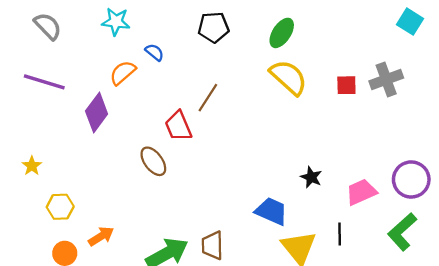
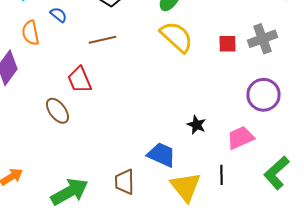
orange semicircle: (123, 73) -> (30, 33), turned -60
brown line: (208, 98) -> (102, 40), moved, turned 44
purple circle: (411, 179) -> (264, 95), moved
brown trapezoid: (212, 245) -> (124, 182), moved

